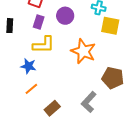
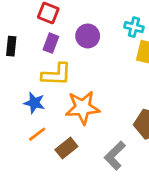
orange star: (83, 51) -> (83, 108), moved, turned -30
brown rectangle: (52, 108) -> (66, 148), moved

